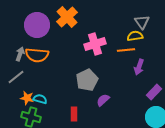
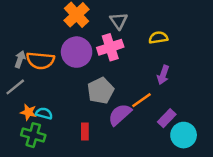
gray triangle: (142, 22) -> (119, 21), moved
purple circle: (37, 25) -> (77, 52), moved
orange line: (126, 50) -> (141, 100), moved, turned -30
purple rectangle: (154, 92) -> (167, 118), moved
purple semicircle: (103, 100) -> (120, 115), size x1.5

